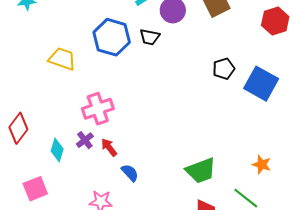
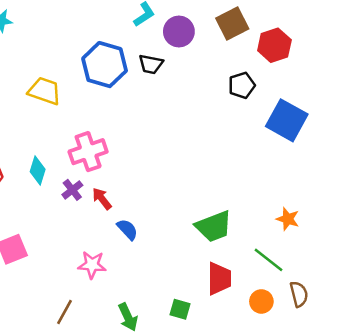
red hexagon: (275, 21) -> (274, 45), moved
black pentagon: (224, 69) -> (242, 85), moved
cyan diamond: (57, 150) -> (38, 170), moved

